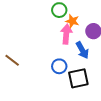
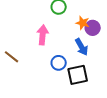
orange star: (72, 21) -> (83, 23), moved
pink arrow: (66, 34) -> (43, 35), moved

